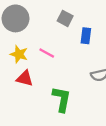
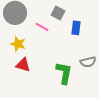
pink line: (47, 53) -> (42, 27), moved
green L-shape: (62, 99) -> (64, 73), moved

